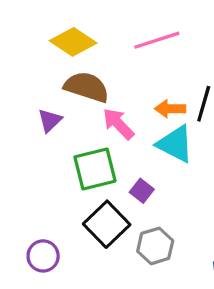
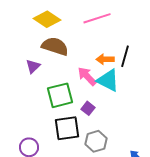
pink arrow: (118, 124) -> (87, 76), moved
black square: (107, 224) -> (67, 128), turned 36

